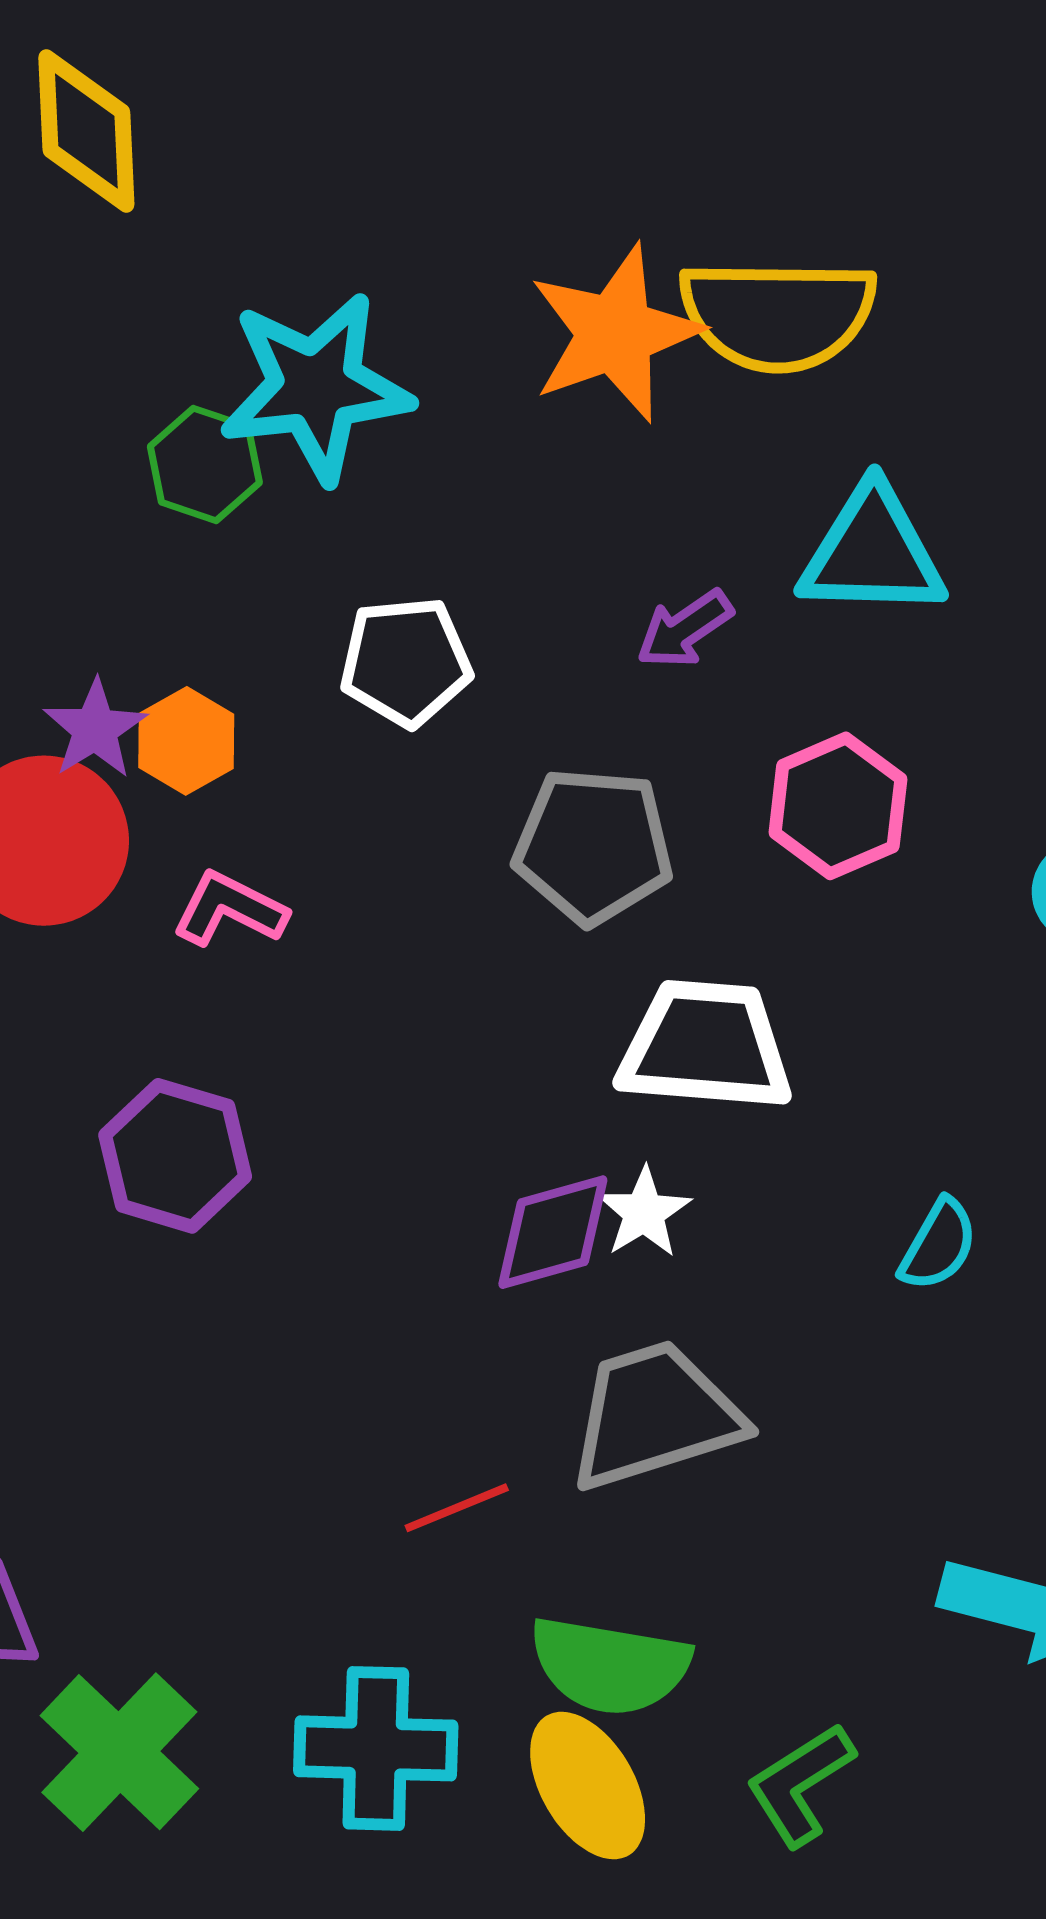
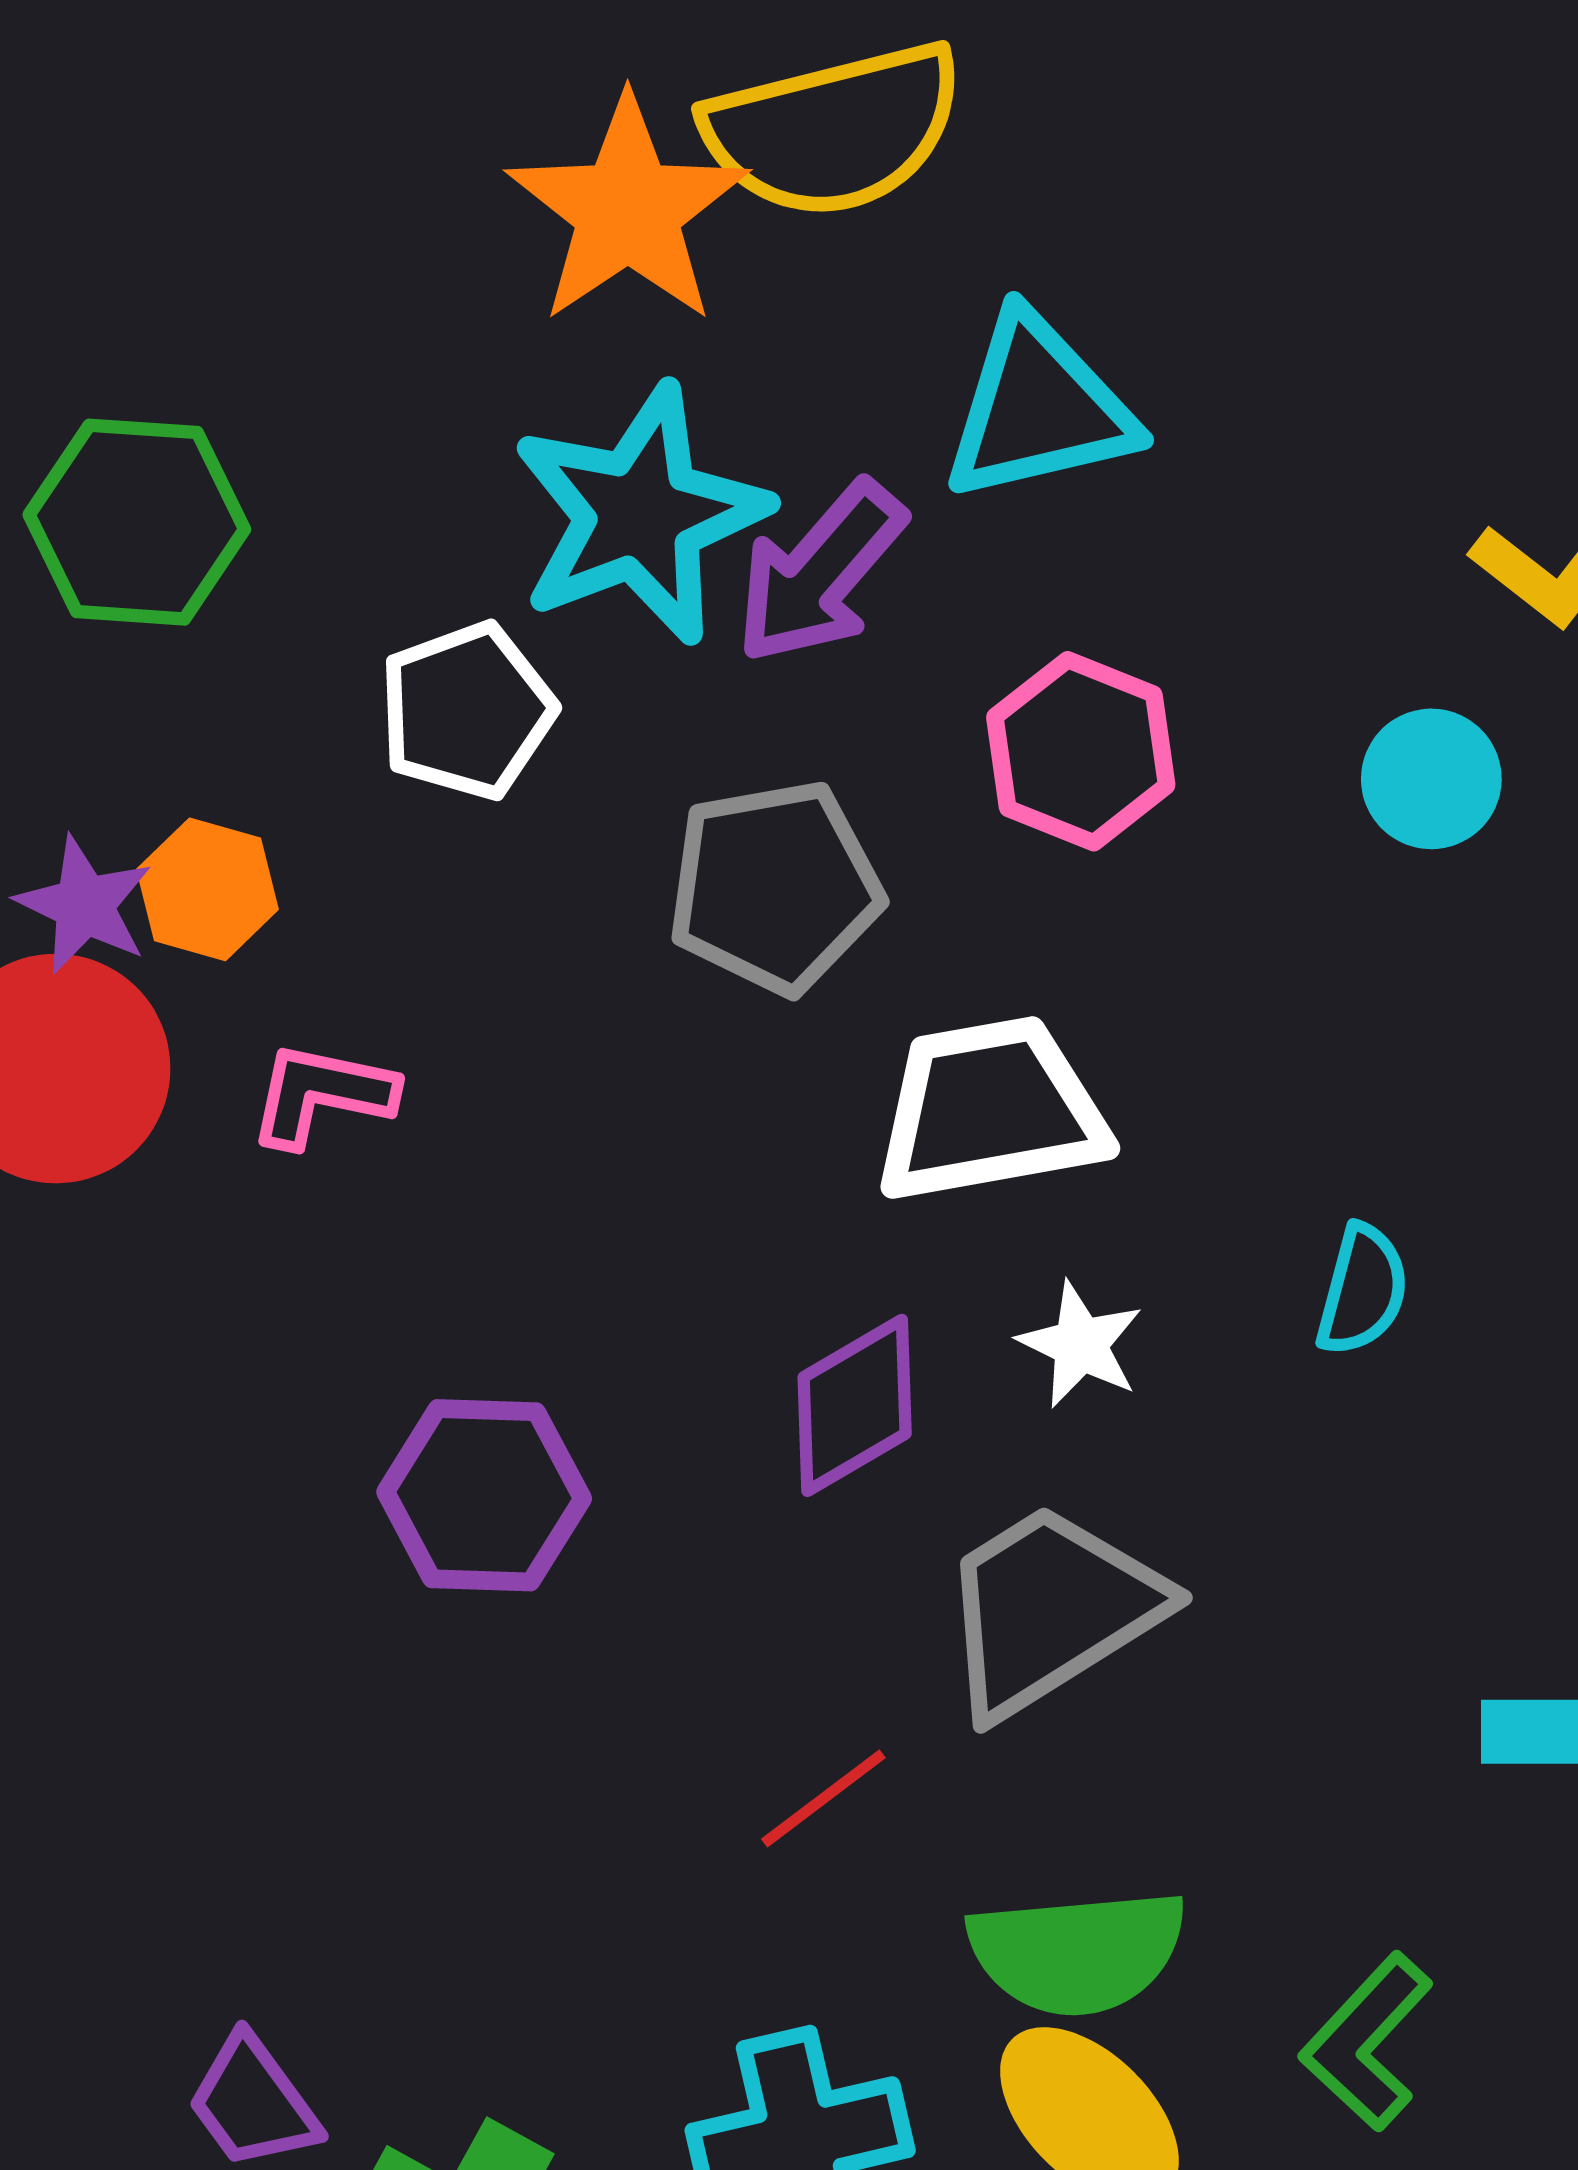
cyan star: (316, 387) -> (640, 514), moved
green hexagon: (205, 464) -> (137, 522), size x1.4
purple arrow: (685, 629) -> (820, 573), size x1.5
purple hexagon: (175, 1156) -> (484, 1495), moved
white star: (644, 1213) -> (1080, 1345), moved

